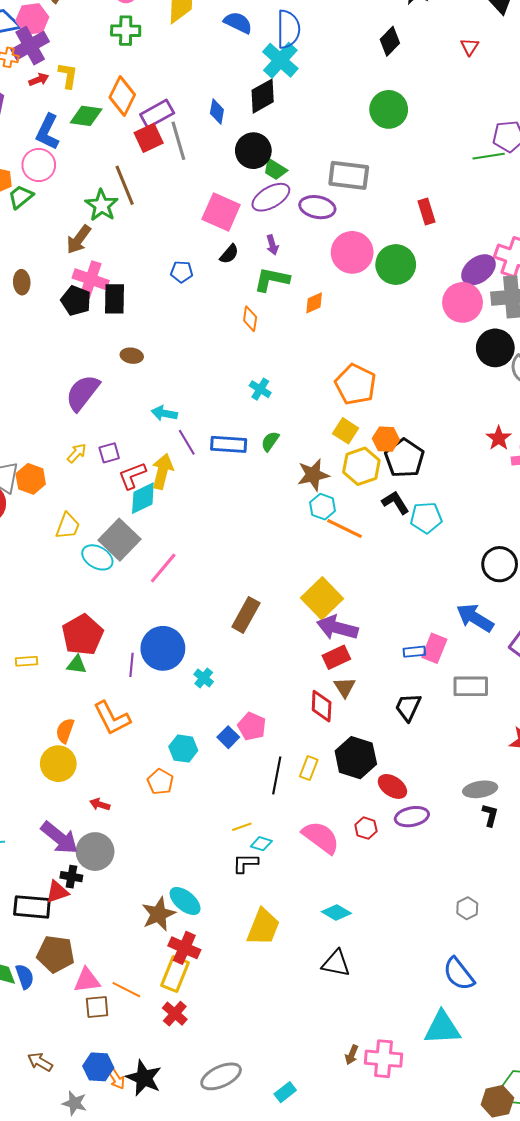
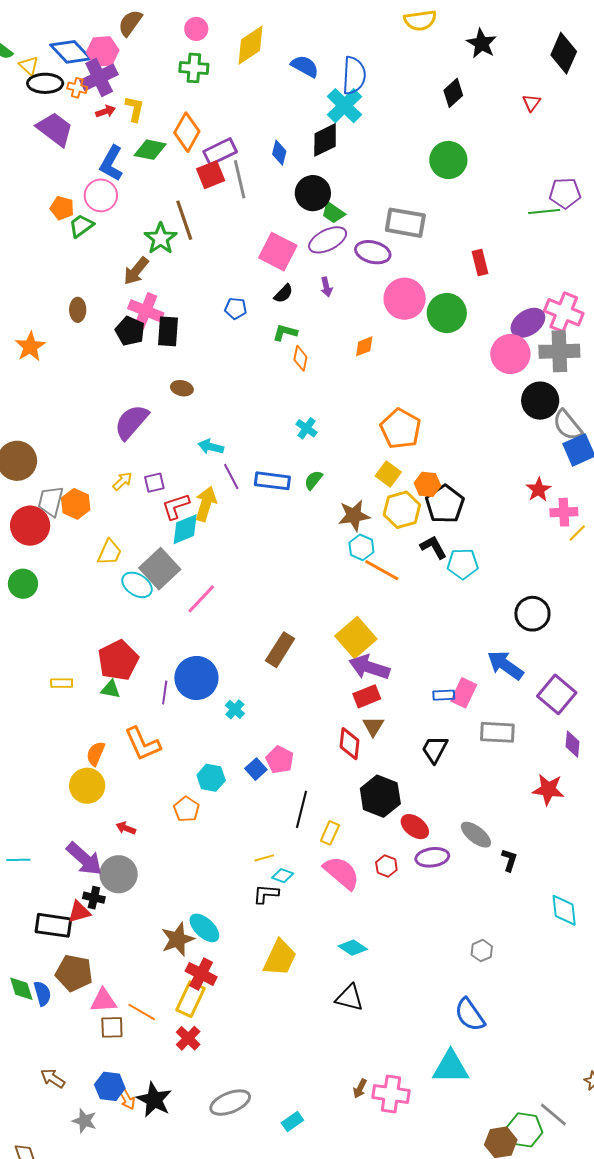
green L-shape: (272, 280) -> (285, 333), moved, size x0.7
yellow rectangle: (309, 768) -> (330, 833), moved
gray ellipse: (480, 789) -> (476, 835), moved, turned 44

